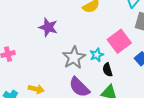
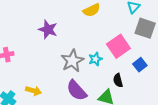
black semicircle: (107, 70) -> (118, 80), moved

